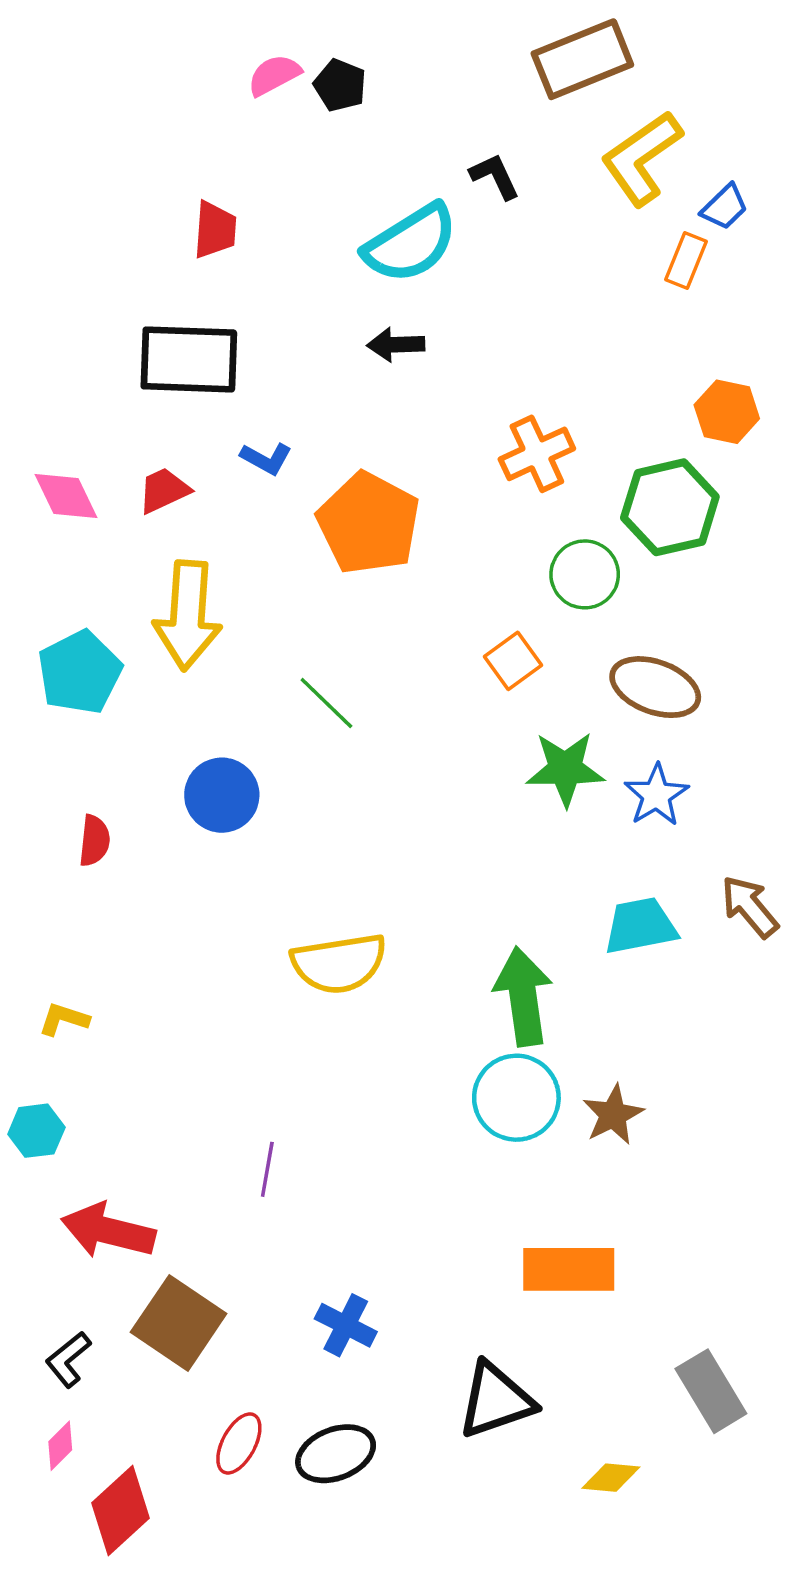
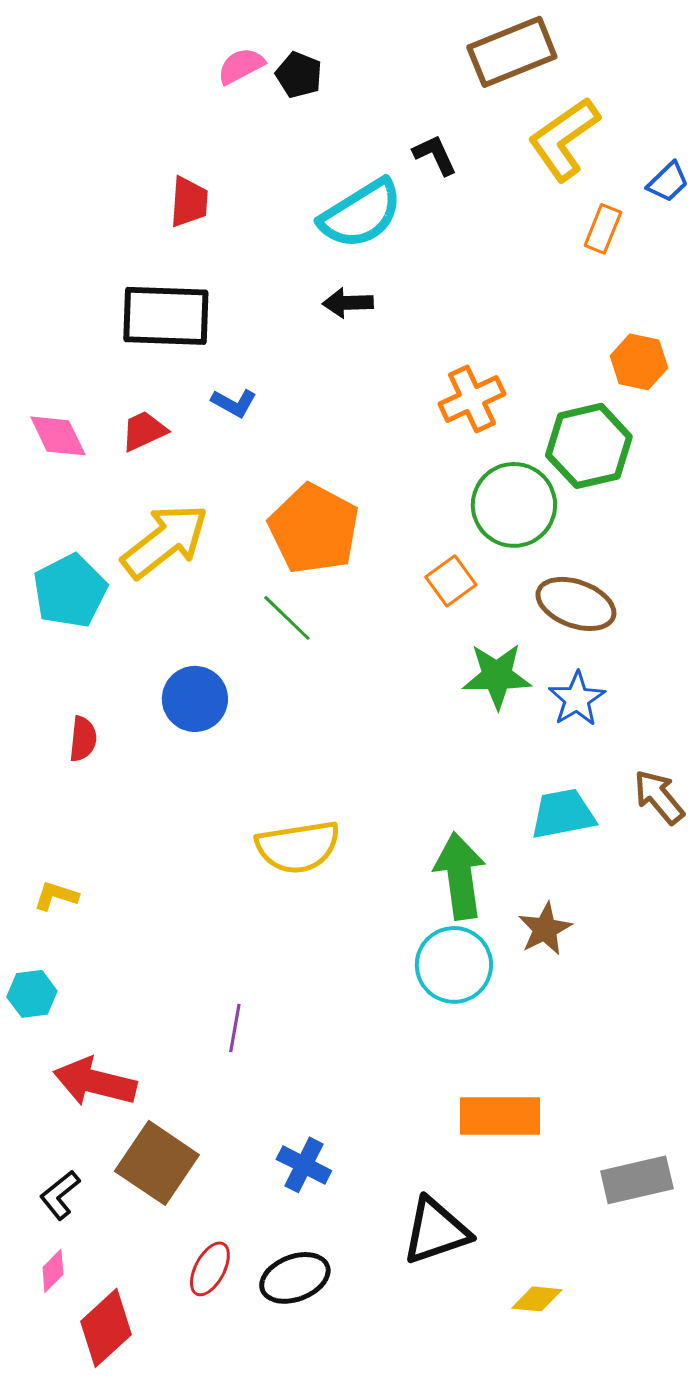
blue trapezoid: (725, 207) -> (668, 182), moved
orange pentagon: (369, 523) -> (314, 529), moved
green circle: (585, 574) -> (514, 505), size x1.4
yellow arrow: (188, 615) -> (165, 541), turned -132
brown star: (613, 1115) -> (545, 929), moved
gray rectangle: (711, 1391) -> (637, 1180), moved, turned -72

